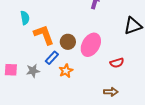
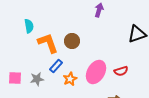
brown circle: (68, 42) -> (72, 41), moved
pink ellipse: (91, 45) -> (96, 72), moved

